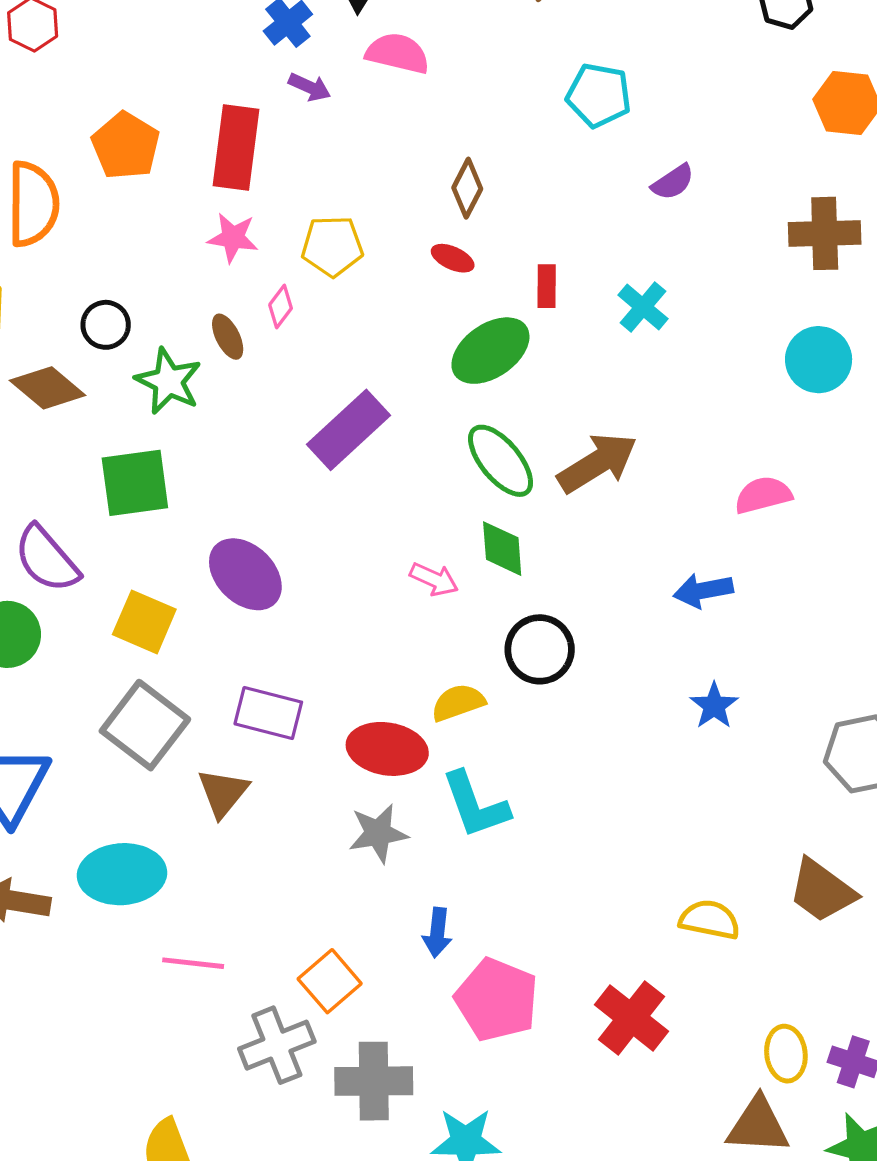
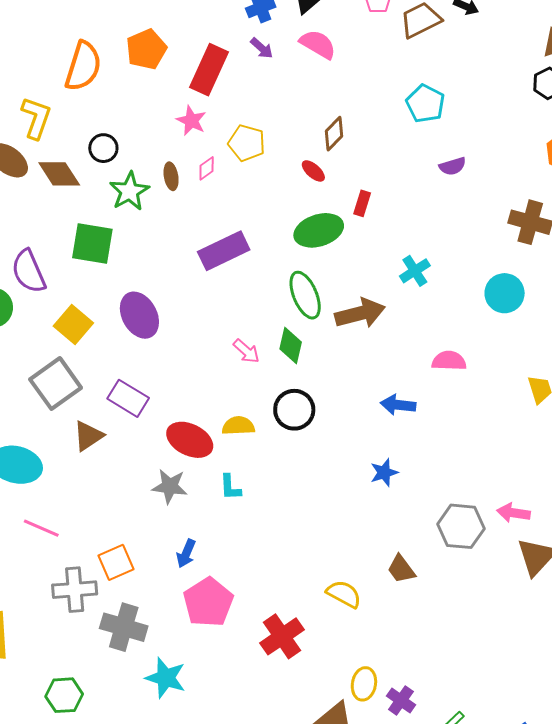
cyan cross: (643, 307) -> (415, 271), moved
cyan L-shape: (475, 805) -> (230, 487), size x0.6
brown trapezoid: (822, 891) -> (401, 569), moved, size x0.7

